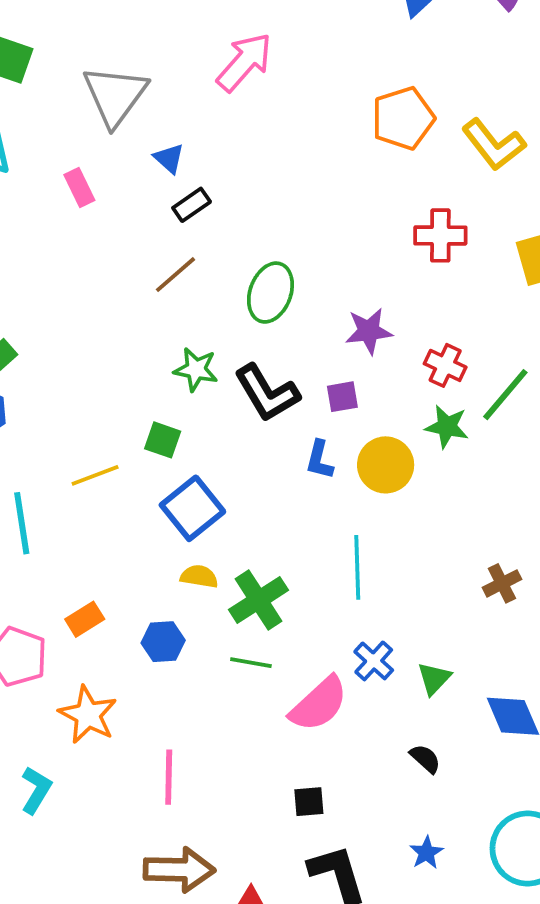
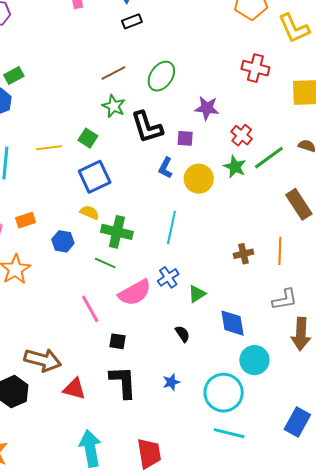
brown line: (175, 275) -> (113, 73), moved
green cross: (259, 600) -> (117, 232), turned 32
pink line: (169, 777) -> (90, 309), moved, turned -44

